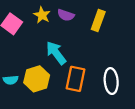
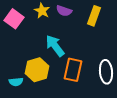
cyan semicircle: (11, 80) -> (16, 82), moved

